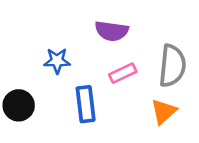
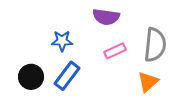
blue rectangle: (86, 104) -> (67, 76), moved, turned 44

